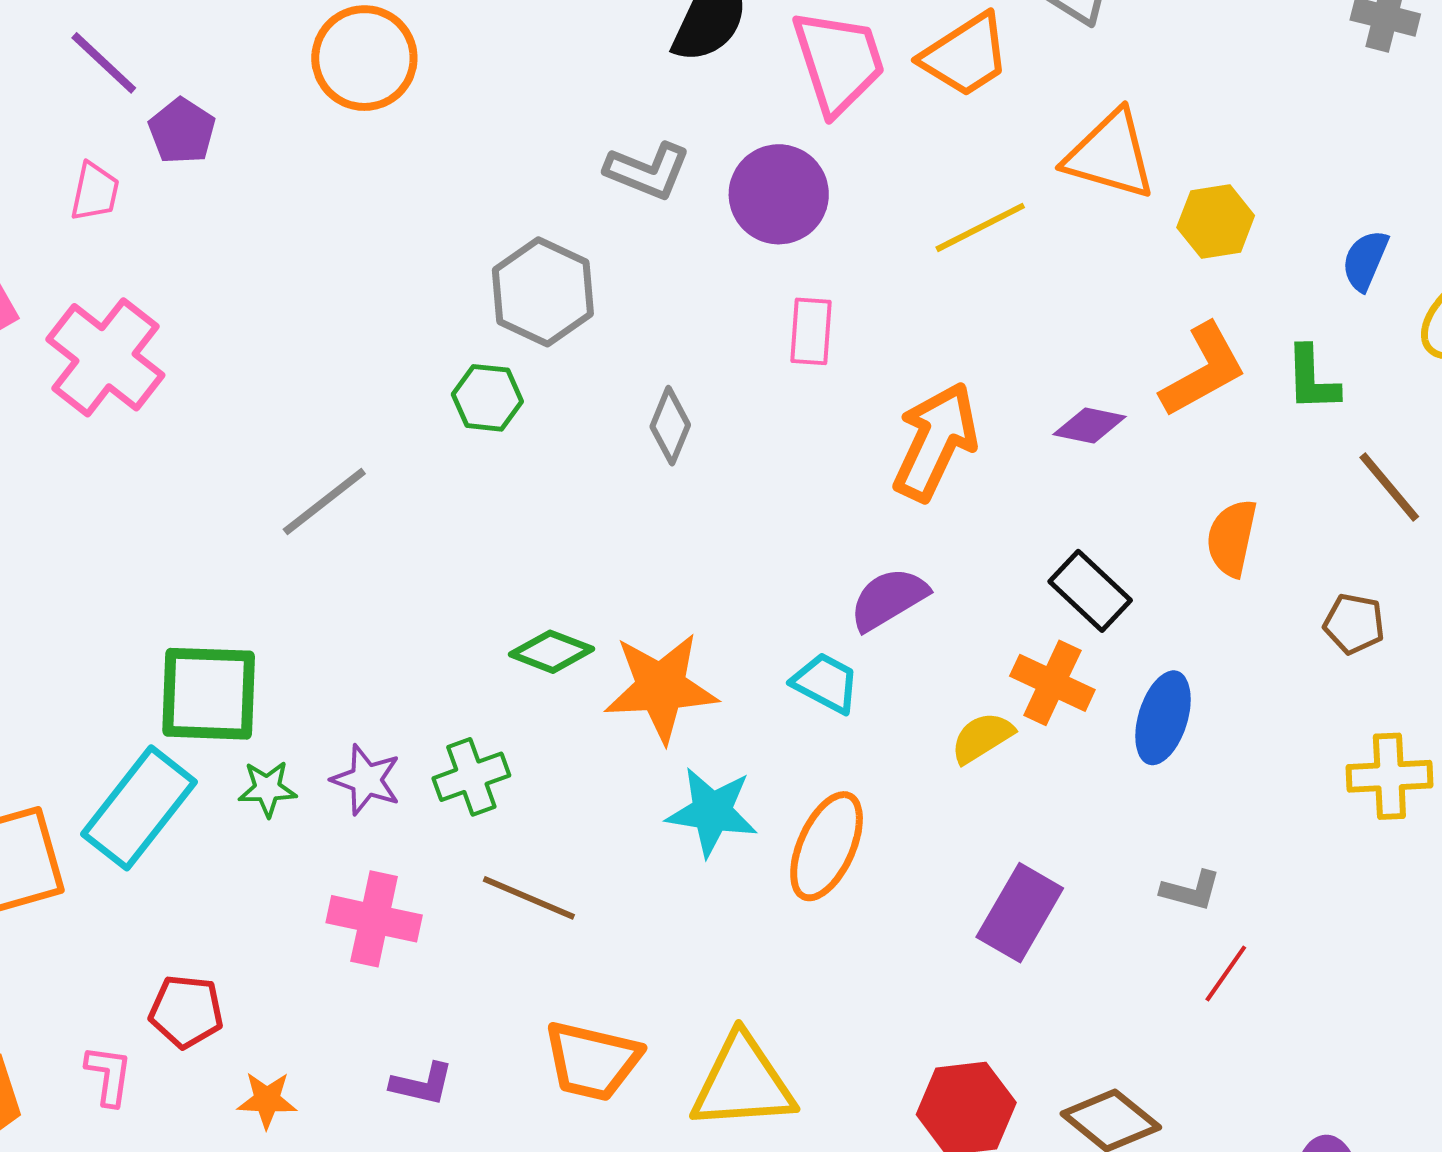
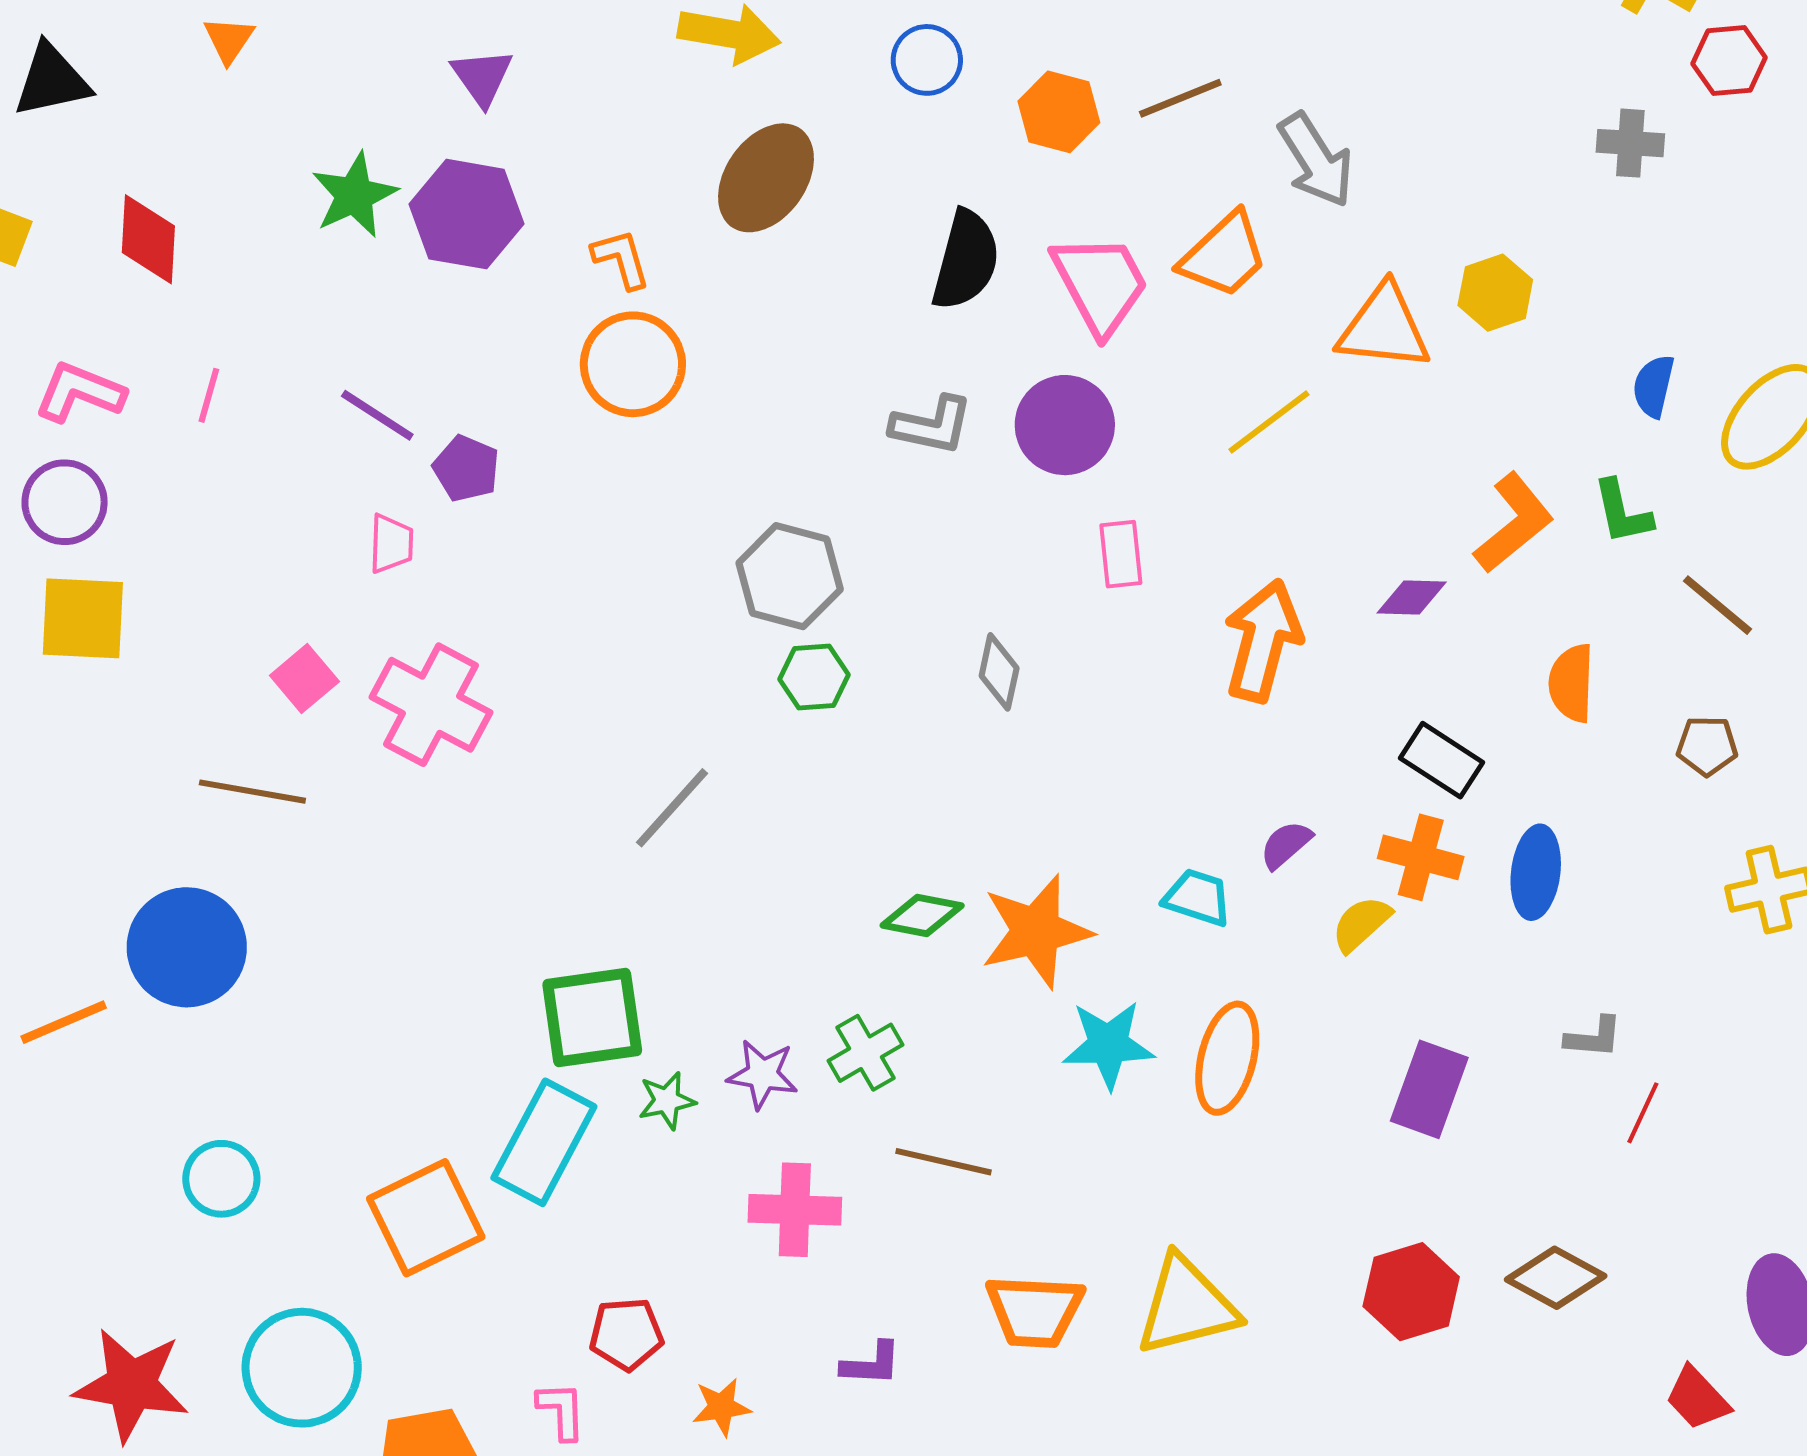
yellow hexagon: (1216, 222) -> (1495, 293), moved
gray hexagon: (543, 292) -> (790, 576), moved
purple semicircle: (889, 599) -> (1286, 845), moved, size x0.7

